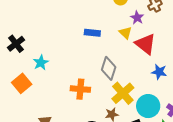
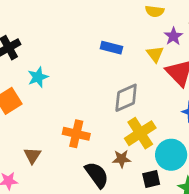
gray diamond: (109, 68) -> (126, 98), turned 40
orange cross: (80, 89) -> (76, 134), moved

